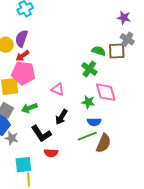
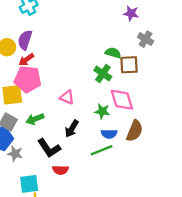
purple star: (124, 18) -> (131, 13), moved
brown square: (117, 51) -> (129, 65), moved
brown semicircle: (104, 143) -> (135, 131), moved

